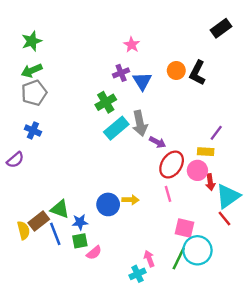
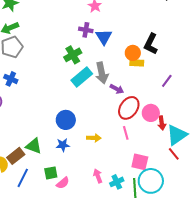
orange circle: (176, 71) -> (133, 53), moved
purple cross: (121, 73) -> (86, 30), turned 32
black L-shape: (197, 73) -> (151, 44), moved
yellow rectangle: (206, 152) -> (137, 63), moved
blue circle: (108, 204) -> (66, 120), moved
blue star: (80, 222) -> (63, 145), moved
blue line: (55, 234) -> (23, 178), moved, turned 48
pink arrow: (149, 259) -> (98, 176), moved
green line: (179, 259) -> (135, 188), turned -30
cyan cross: (137, 274) -> (117, 182), moved

